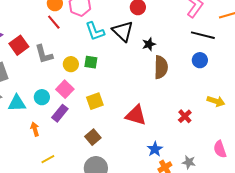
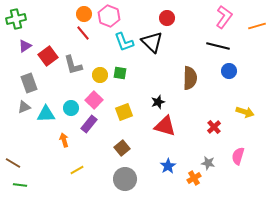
black line: (203, 35) -> (218, 46), moved
black star: (149, 44) -> (158, 102), moved
blue star: (155, 149) -> (168, 166), moved
pink semicircle: (220, 149) -> (238, 156), moved, turned 36
gray star: (189, 162) -> (208, 163), moved

